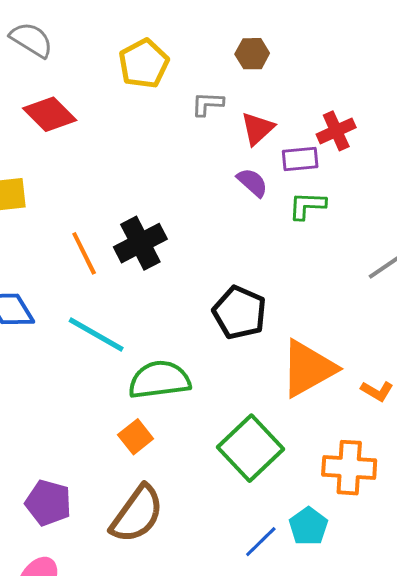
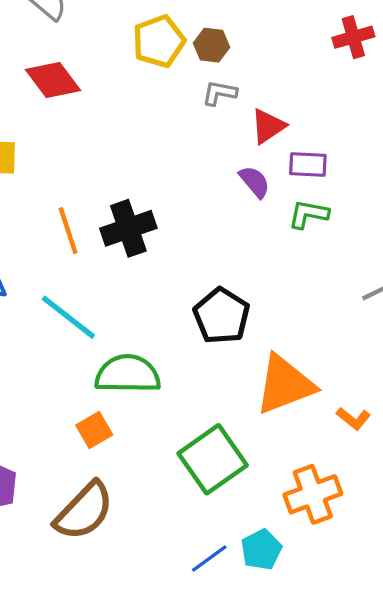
brown hexagon: (252, 54) -> (212, 45), moved
red cross: (336, 131) -> (353, 37), moved
orange cross: (349, 468) -> (313, 494), turned -32

